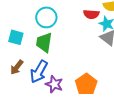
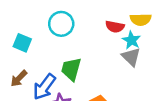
green trapezoid: (44, 43) -> (71, 69), moved

